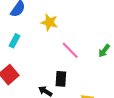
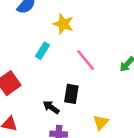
cyan rectangle: (14, 41) -> (43, 51), moved

